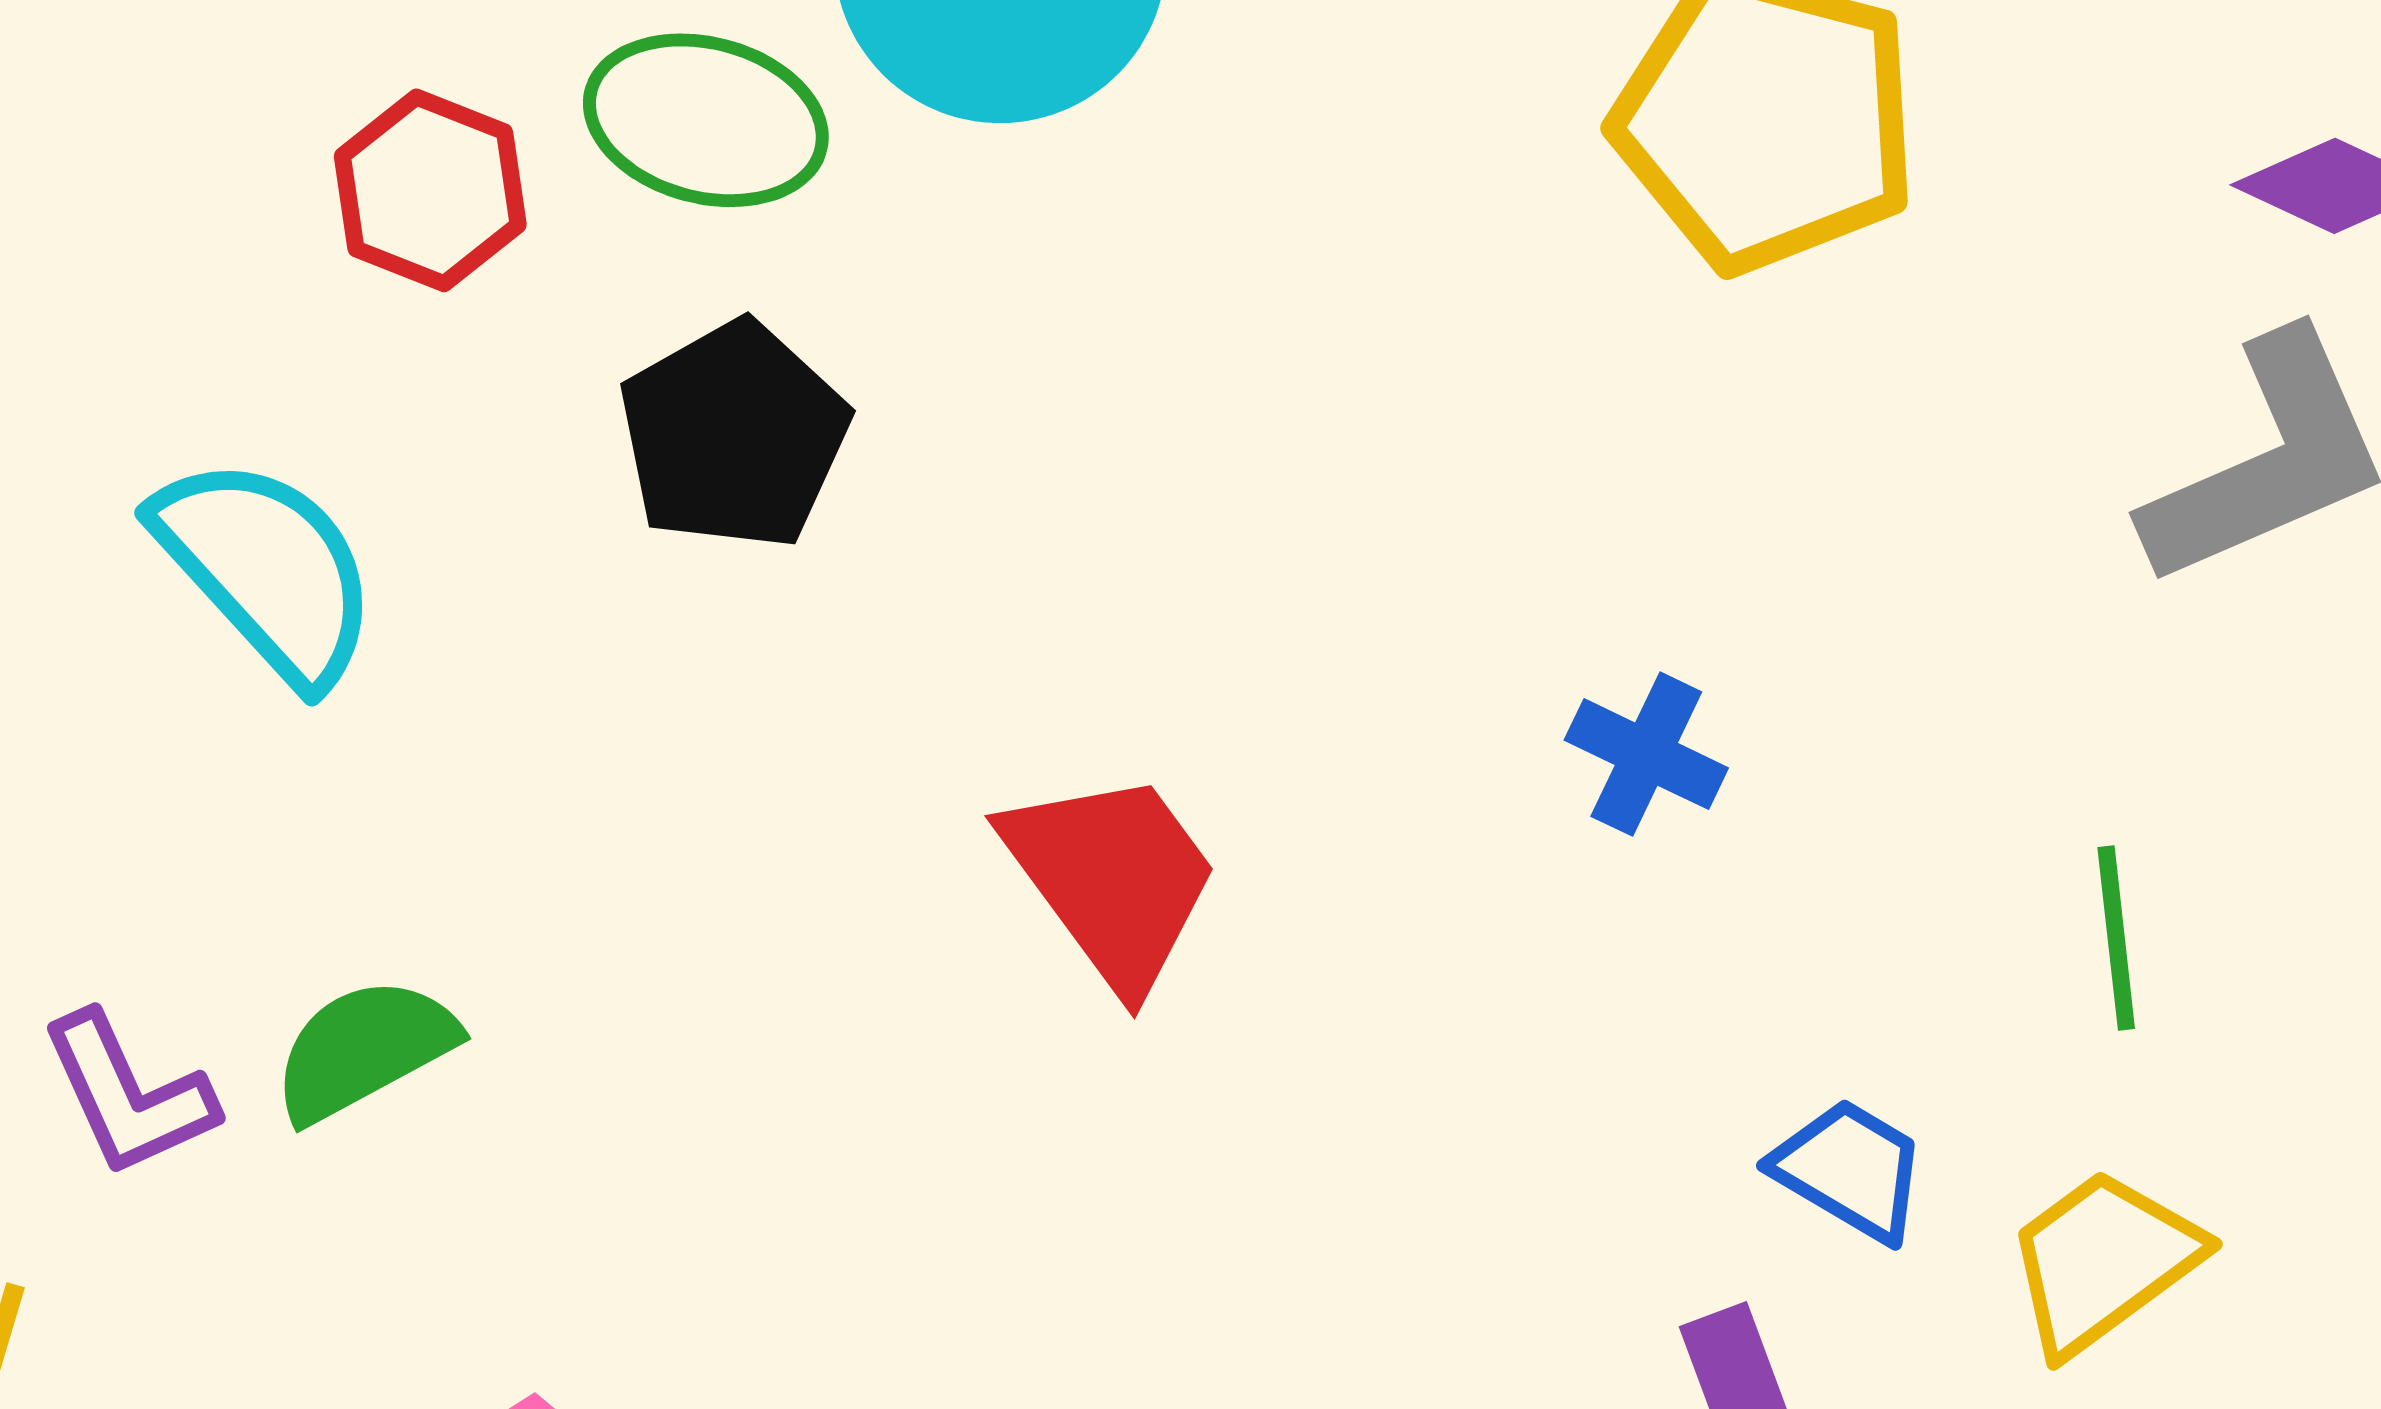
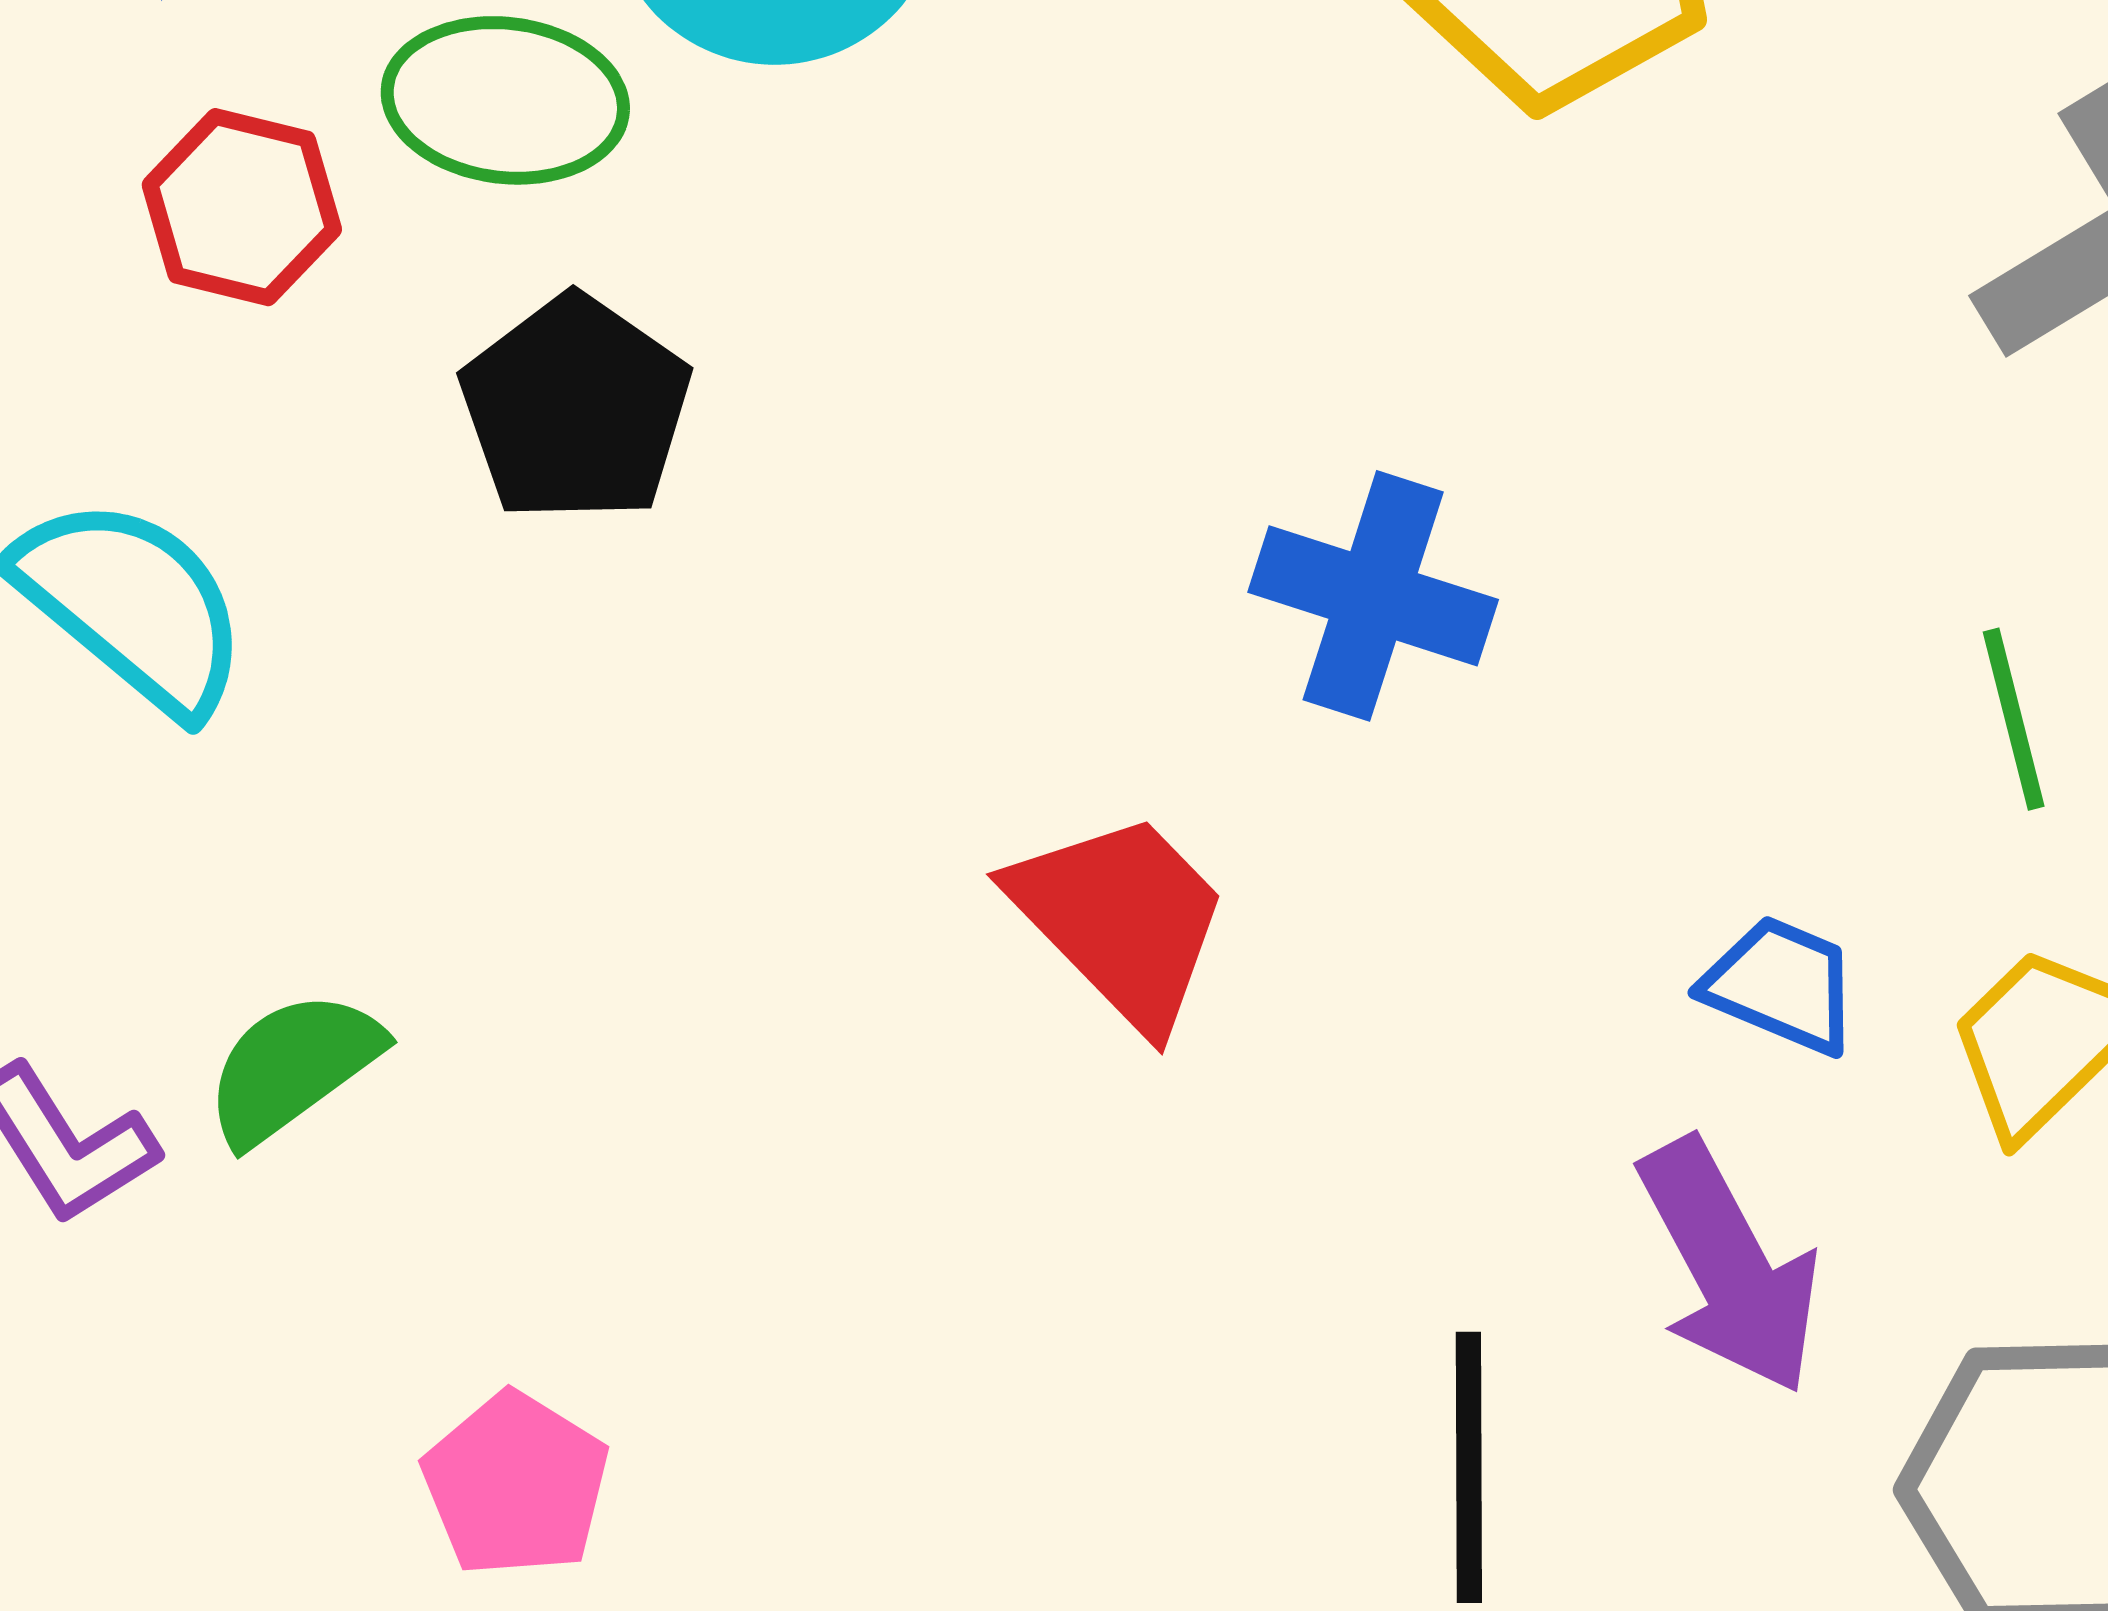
blue cross: (1646, 754) -> (1373, 596), moved, size x1.5
red trapezoid: (1112, 879) -> (1121, 919), moved

